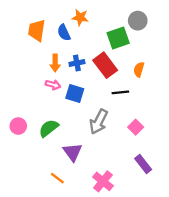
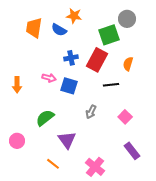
blue semicircle: (64, 33) -> (59, 30), turned -35
orange arrow: (55, 63) -> (17, 85), moved
red rectangle: (105, 65) -> (97, 60), turned 65
gray arrow: (99, 122) -> (91, 112), size x0.6
pink circle: (18, 126) -> (17, 141), moved

